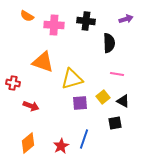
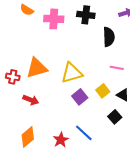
orange triangle: (43, 62) -> (37, 68), moved, turned -35
purple square: (80, 103) -> (80, 97), turned -35
black square: (115, 123) -> (115, 117), turned -32
blue line: (84, 139) -> (84, 133), turned -66

